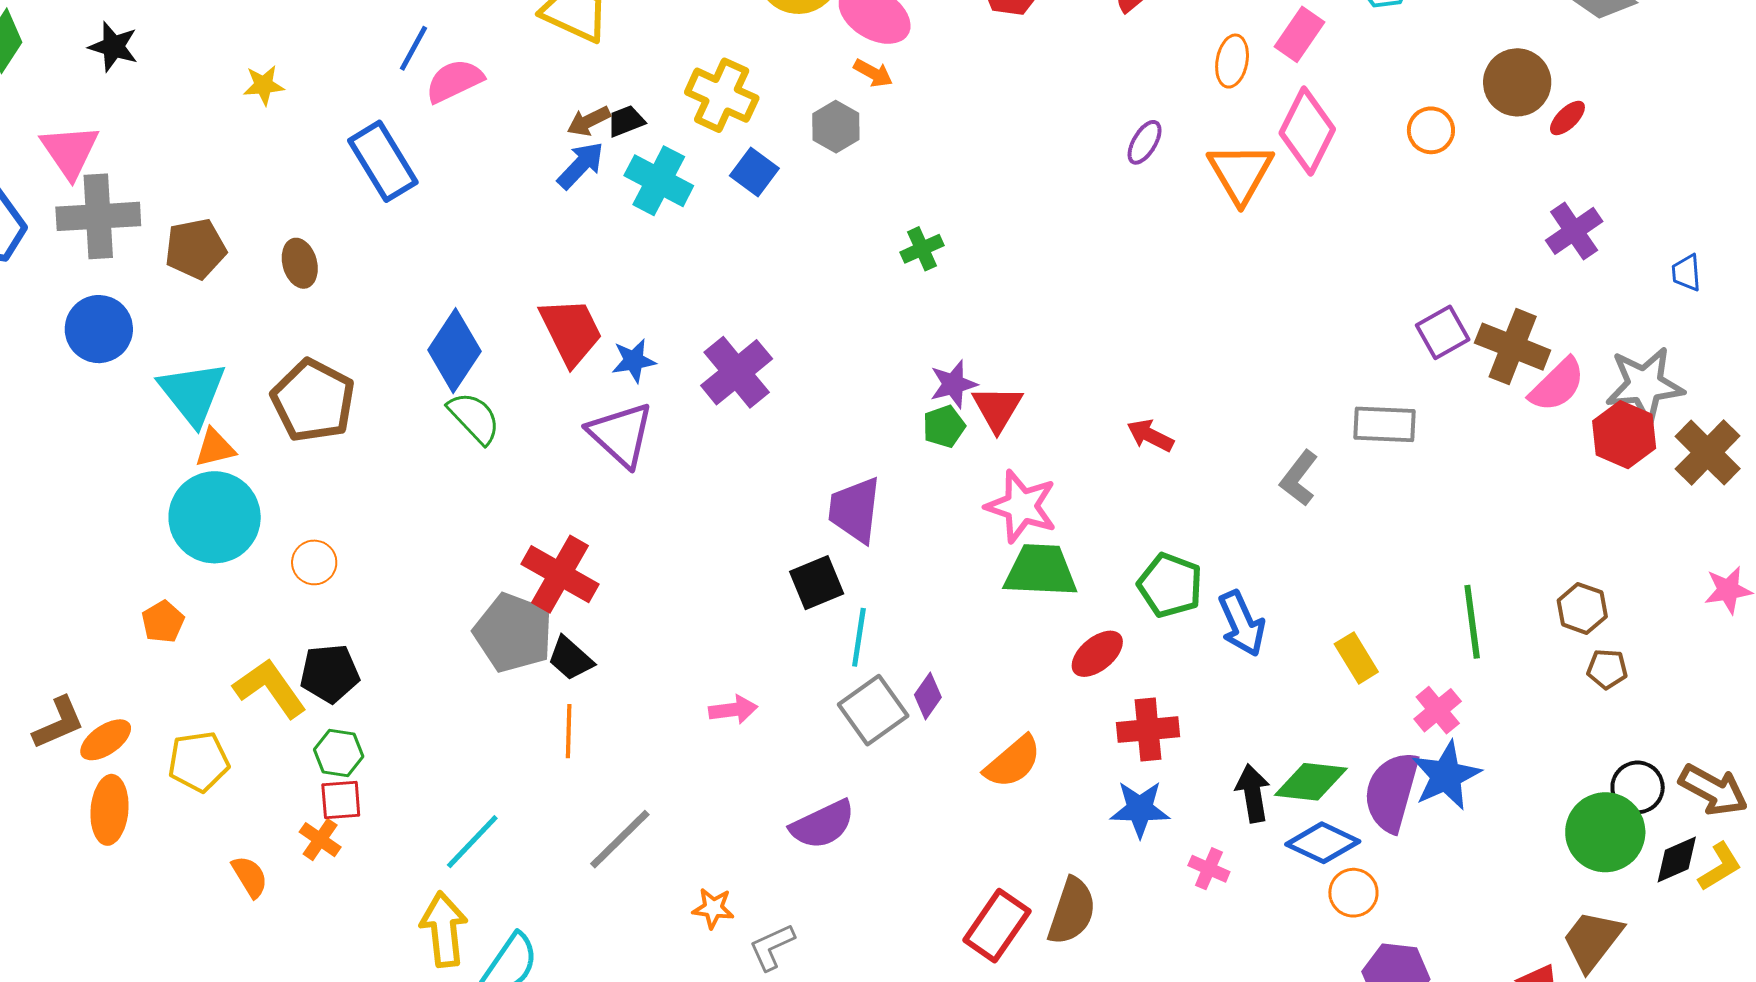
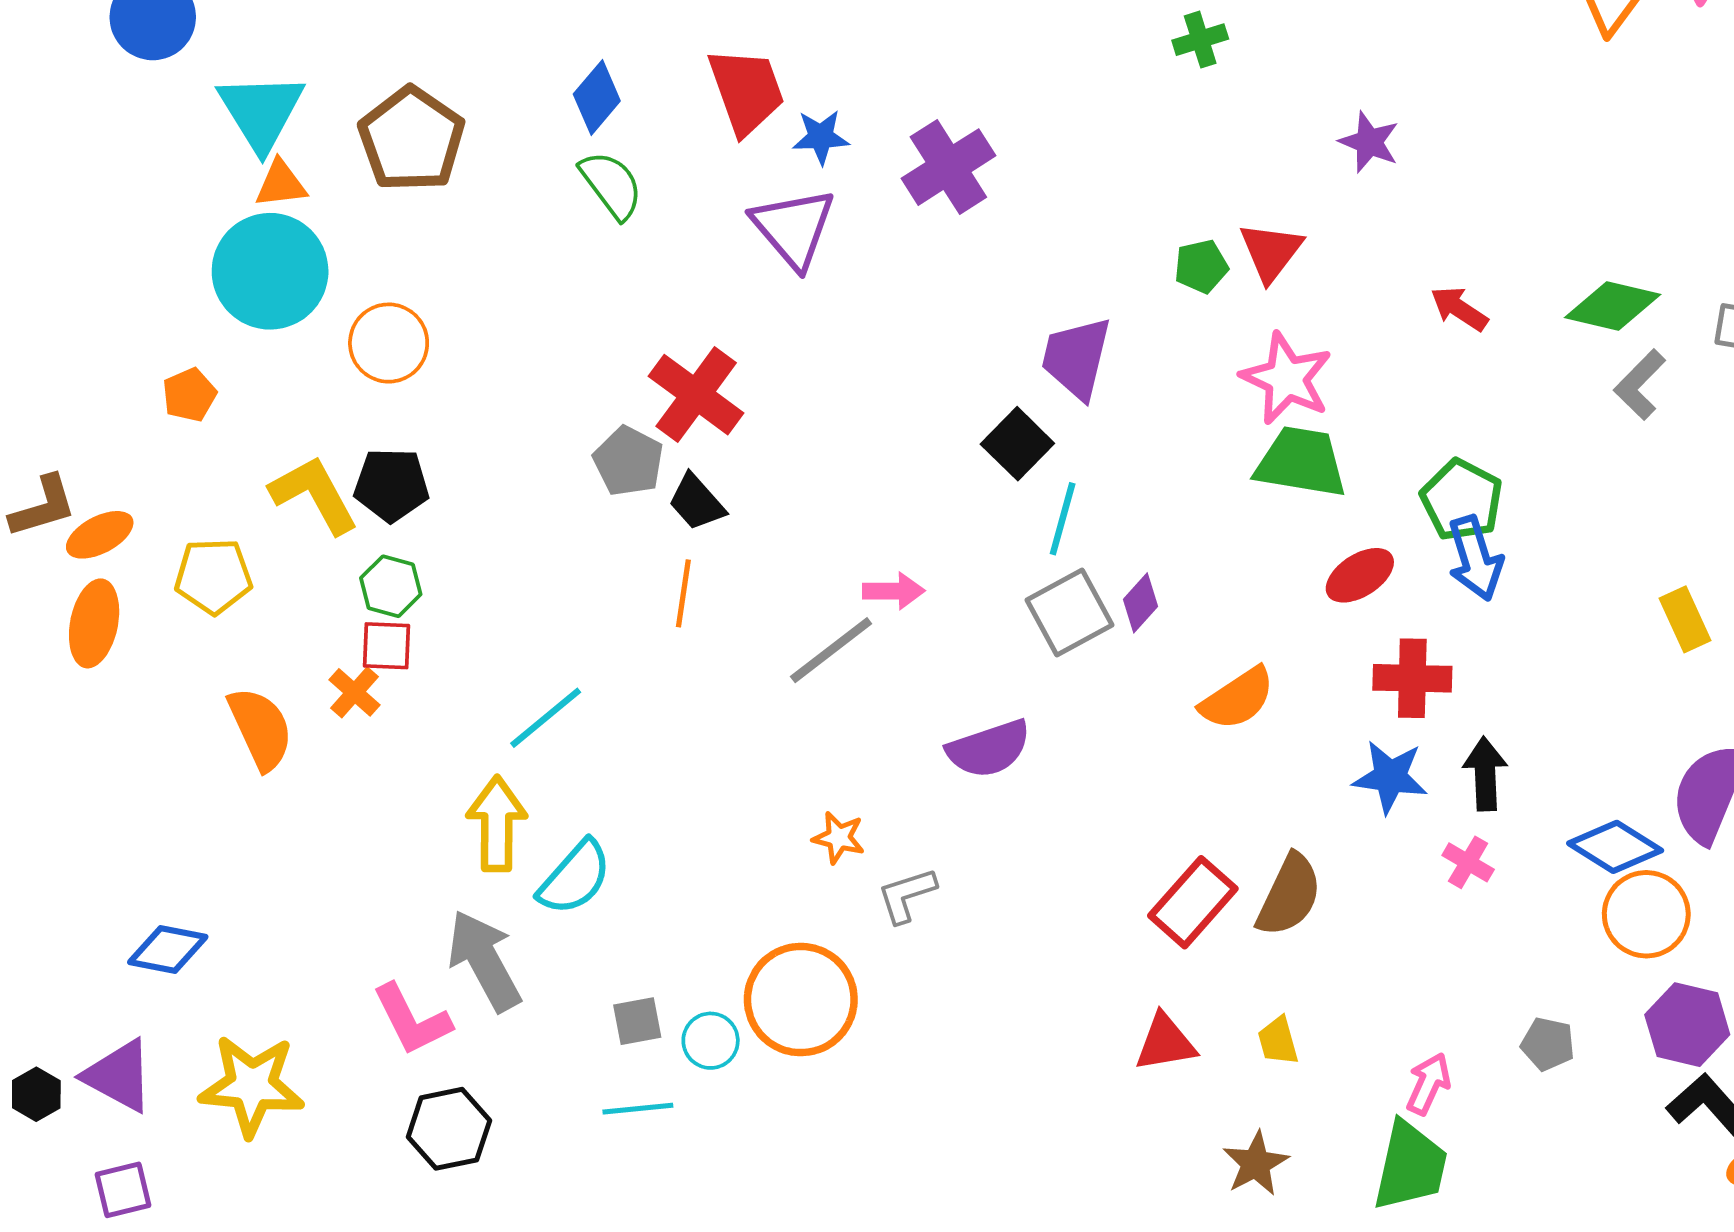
blue diamond: (454, 351) -> (597, 97), size x0.7
purple star: (953, 384) -> (1369, 142), moved, turned 30
orange circle: (314, 562) -> (389, 343), size x1.4
black square: (817, 583) -> (1017, 444), turned -30
blue arrow: (1242, 623) -> (1475, 558), moved
gray pentagon: (513, 633) -> (628, 461), size x0.7
green diamond: (1311, 782) -> (1613, 306), moved
black arrow: (1253, 793) -> (1485, 774), moved
gray line: (620, 839) -> (831, 650), moved
orange semicircle: (250, 877) -> (261, 728), size x1.5
orange circle: (1353, 893) -> (1646, 914), size x1.4

